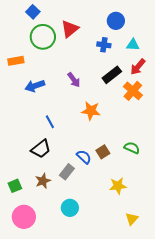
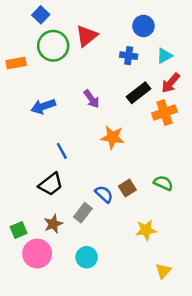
cyan triangle: (133, 45) -> (164, 56), turned -32
orange rectangle: (16, 61) -> (16, 63), moved
orange cross: (133, 91) -> (164, 113), turned 30
pink circle: (24, 217) -> (37, 254), moved

